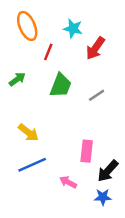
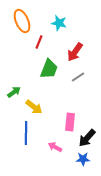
red arrow: (95, 48) -> (75, 52), moved
green arrow: (17, 79) -> (14, 92), moved
yellow arrow: (28, 133) -> (34, 107), moved
blue line: (32, 165) -> (26, 133), turned -65

